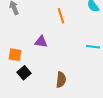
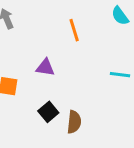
black square: (24, 73) -> (48, 112), moved

